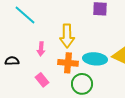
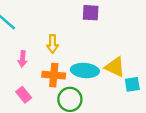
yellow arrow: (67, 36) -> (53, 44), size x0.7

